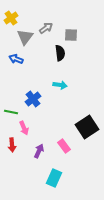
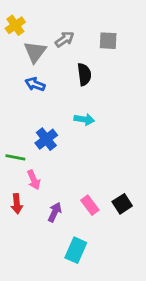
gray square: (71, 35) -> (108, 41), moved
blue arrow: (16, 59) -> (35, 84), moved
black square: (87, 127) -> (122, 204), moved, size x0.6

